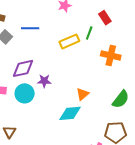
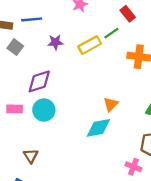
blue line: (30, 28) -> (32, 19), moved
green line: (89, 33) -> (111, 33), turned 40
purple star: (44, 81) -> (55, 42), moved

